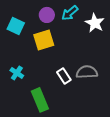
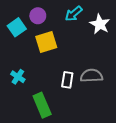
purple circle: (47, 15) -> (38, 16), moved
cyan square: (16, 26) -> (17, 27), turned 30
white rectangle: (64, 76) -> (67, 80), turned 42

